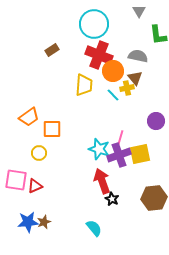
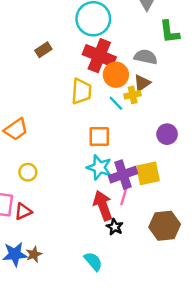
brown triangle: (135, 78) -> (142, 83), turned 35
orange square: (52, 129) -> (99, 137), moved
pink line: (120, 139) -> (124, 195), moved

